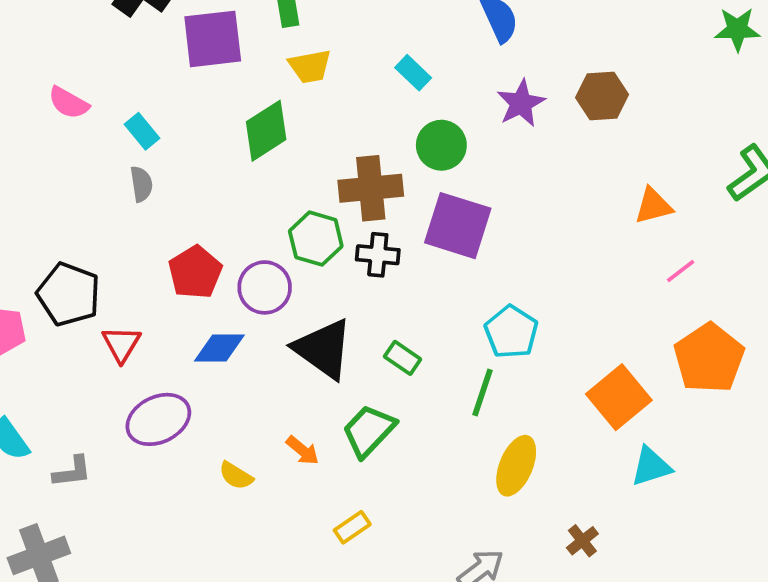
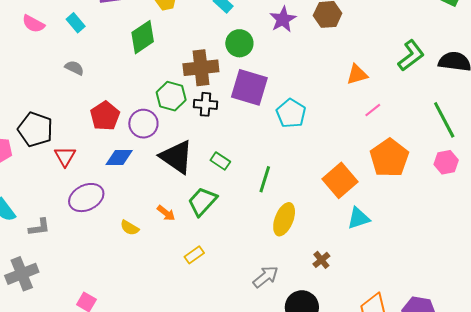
cyan rectangle: (142, 131) -> (76, 23), moved
gray semicircle: (141, 184) -> (74, 68), turned -54
cyan pentagon: (511, 332) -> (291, 113), moved

